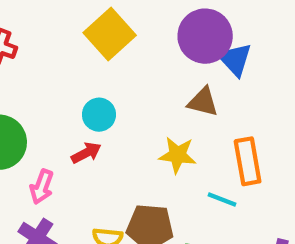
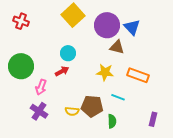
purple circle: (205, 36) -> (107, 25), moved
orange rectangle: (248, 161) -> (138, 75), turned -60
cyan line: (222, 200) -> (118, 97), moved

